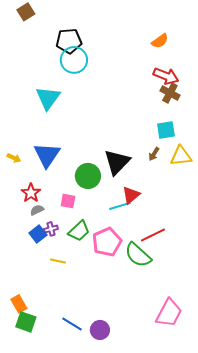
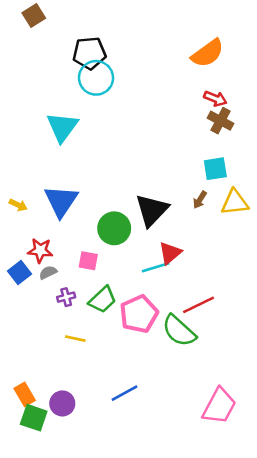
orange semicircle: (160, 41) -> (208, 53), size x1.5
red arrow: (166, 76) -> (215, 99), size x0.7
red star: (31, 193) -> (40, 250), turned -30
blue square: (38, 234) -> (19, 272), moved
blue line: (72, 324) -> (125, 393), moved, turned -60
purple circle: (100, 330) -> (62, 403), moved

